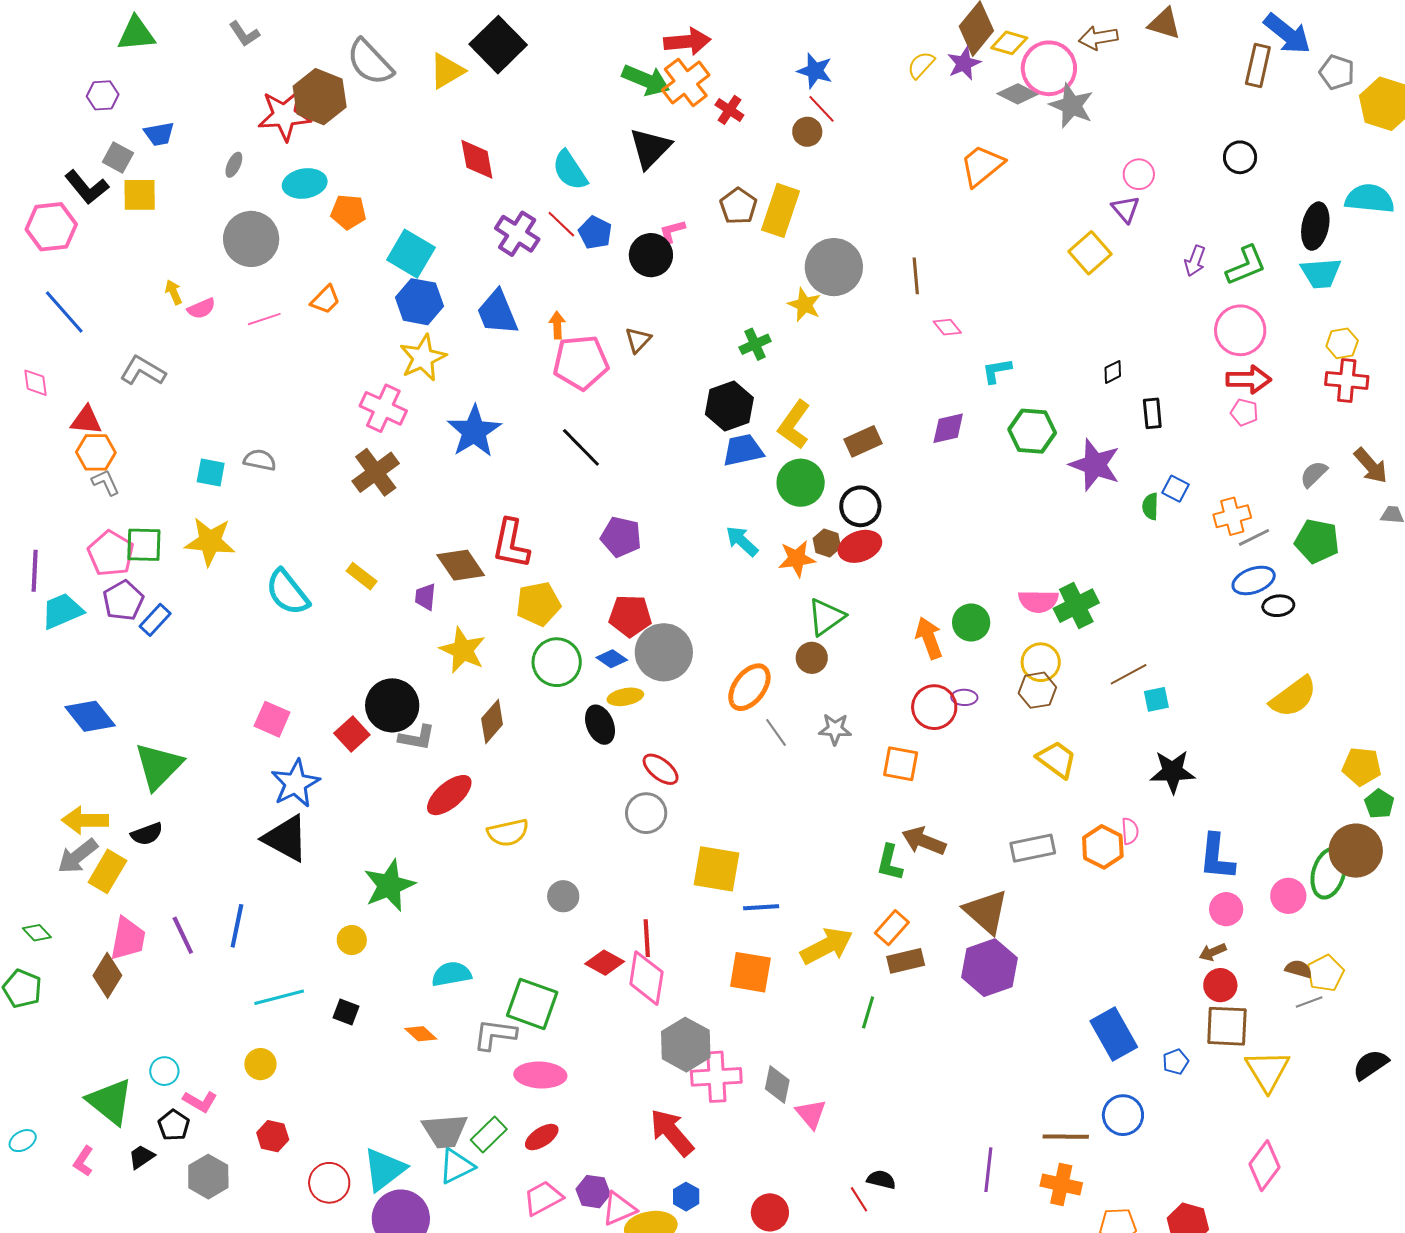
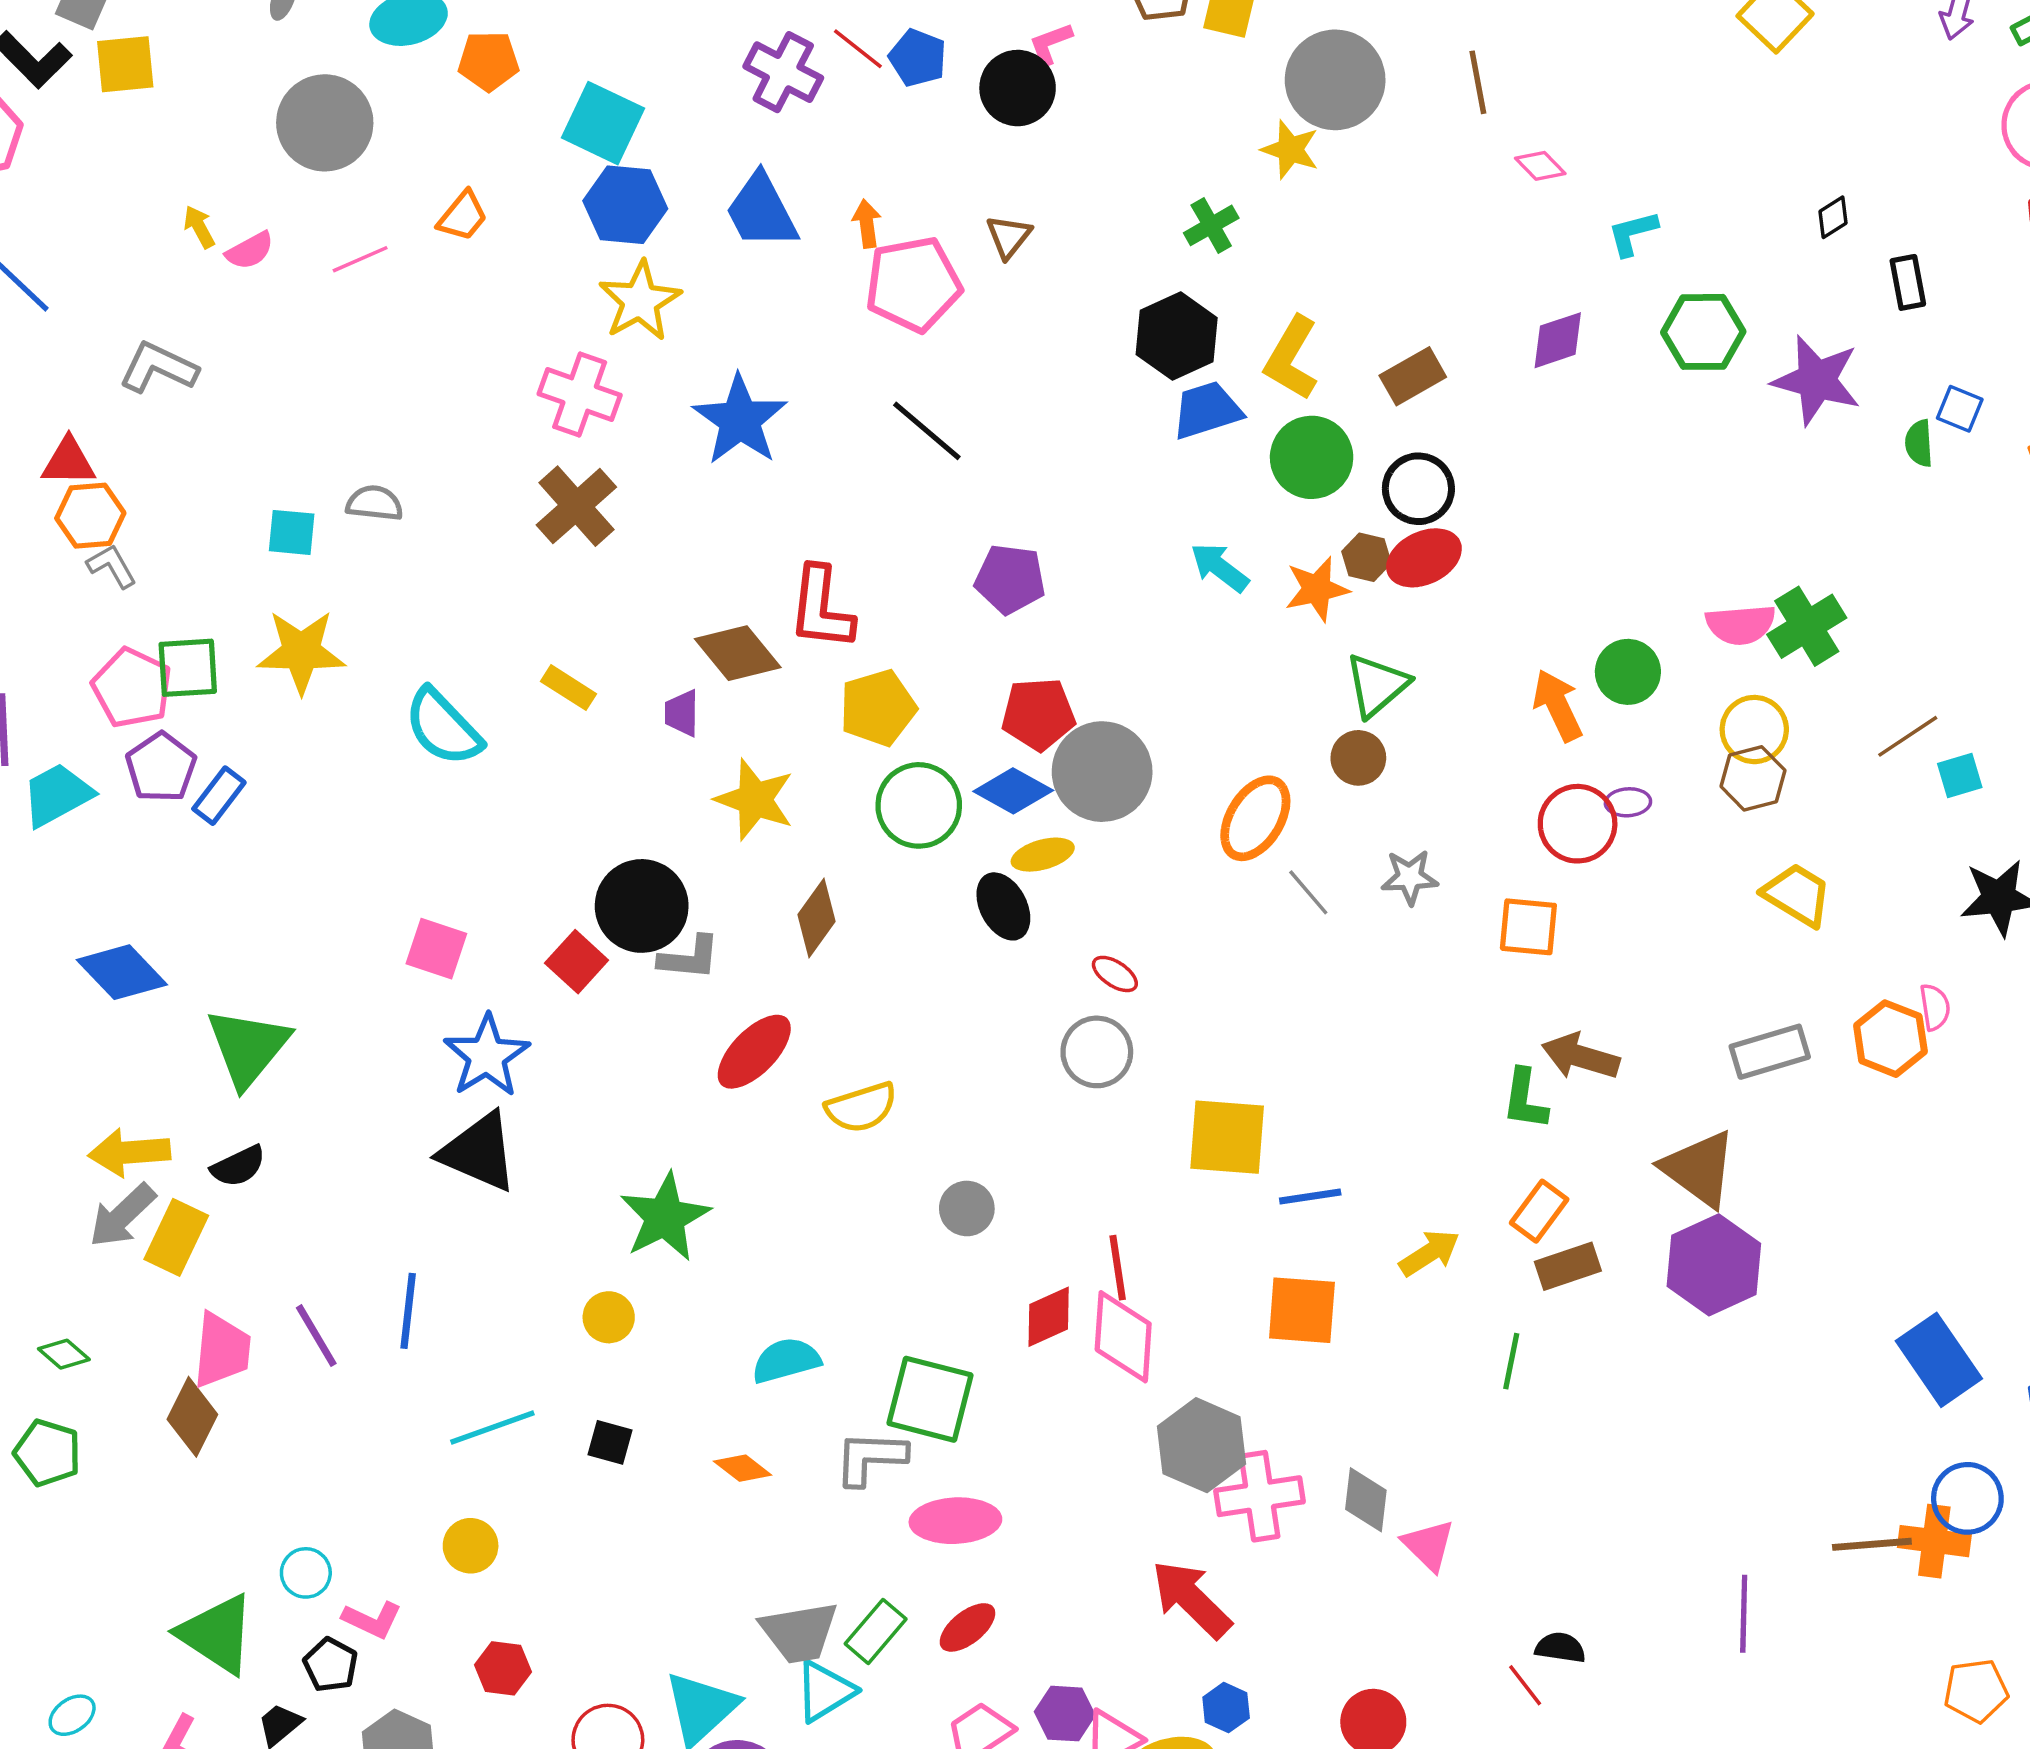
blue diamond: (612, 659) -> (1013, 791), size x1.4
red ellipse: (661, 769) -> (1115, 974), size x0.7
yellow arrow: (827, 946) -> (1429, 1253), size x0.7
red diamond: (605, 963) -> (1049, 1317), turned -48
orange cross: (1061, 1184) -> (1934, 1541), moved

